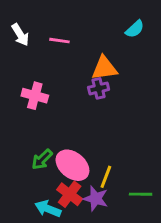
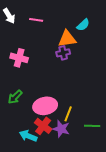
cyan semicircle: (135, 29) -> (83, 25), moved
green arrow: (42, 159) -> (15, 97), moved
pink ellipse: (72, 165) -> (45, 106), turned -50

